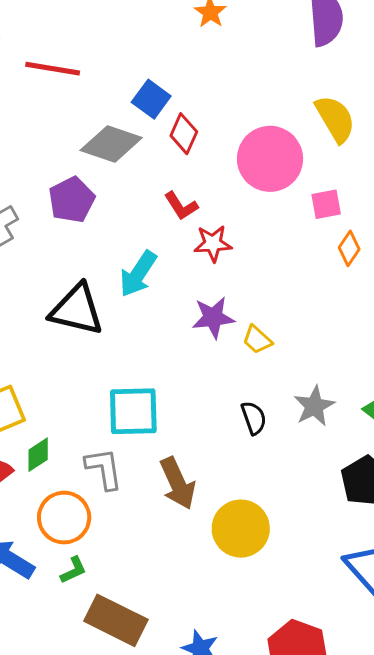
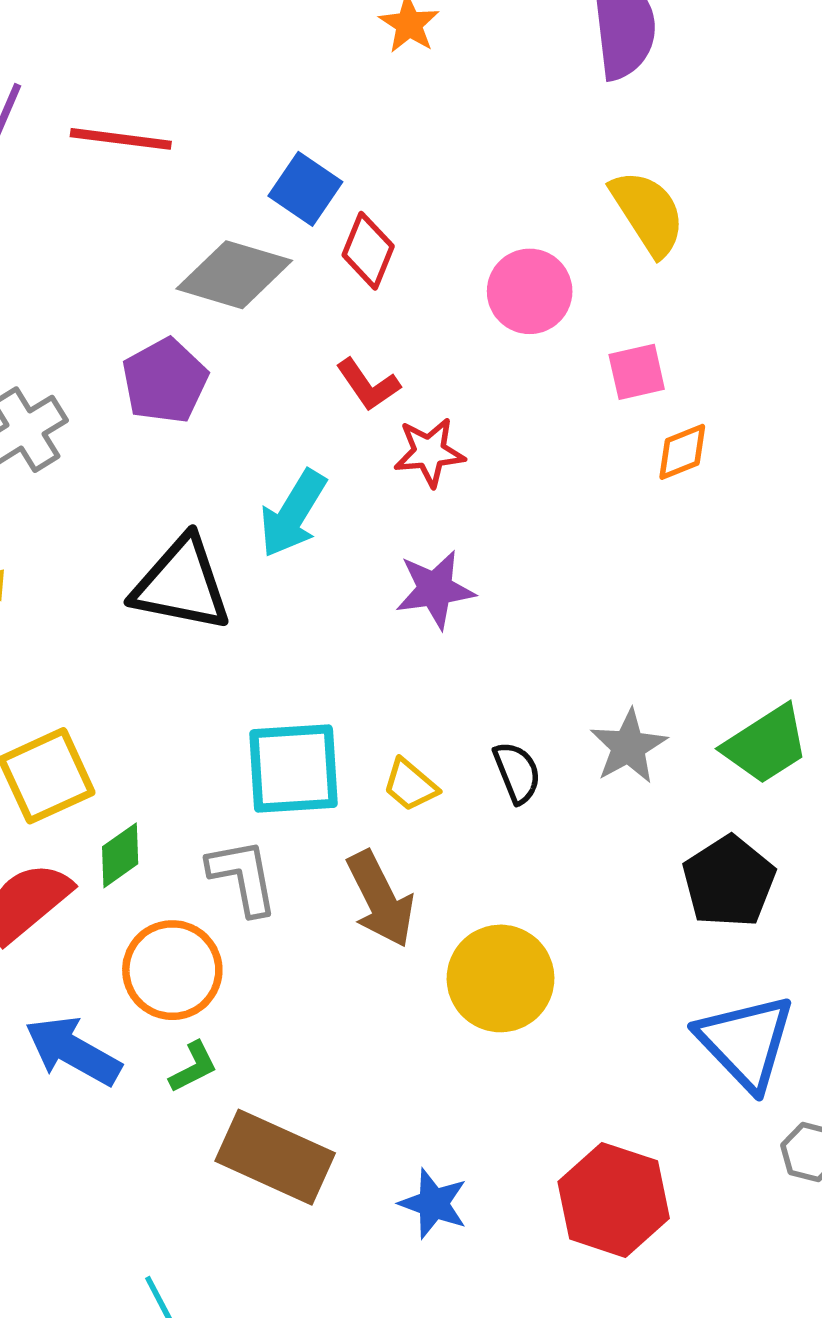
pink circle: (270, 159) -> (530, 291), size x0.7
orange diamond: (349, 248) -> (682, 452), turned 36
yellow trapezoid: (257, 340) -> (410, 785), moved

